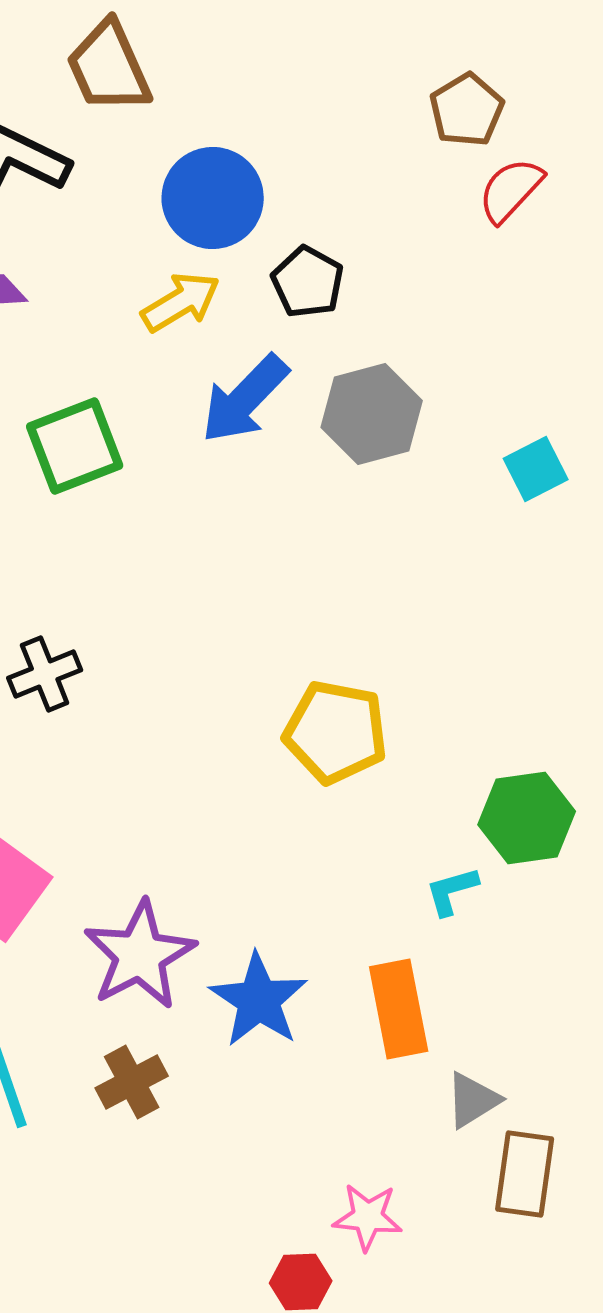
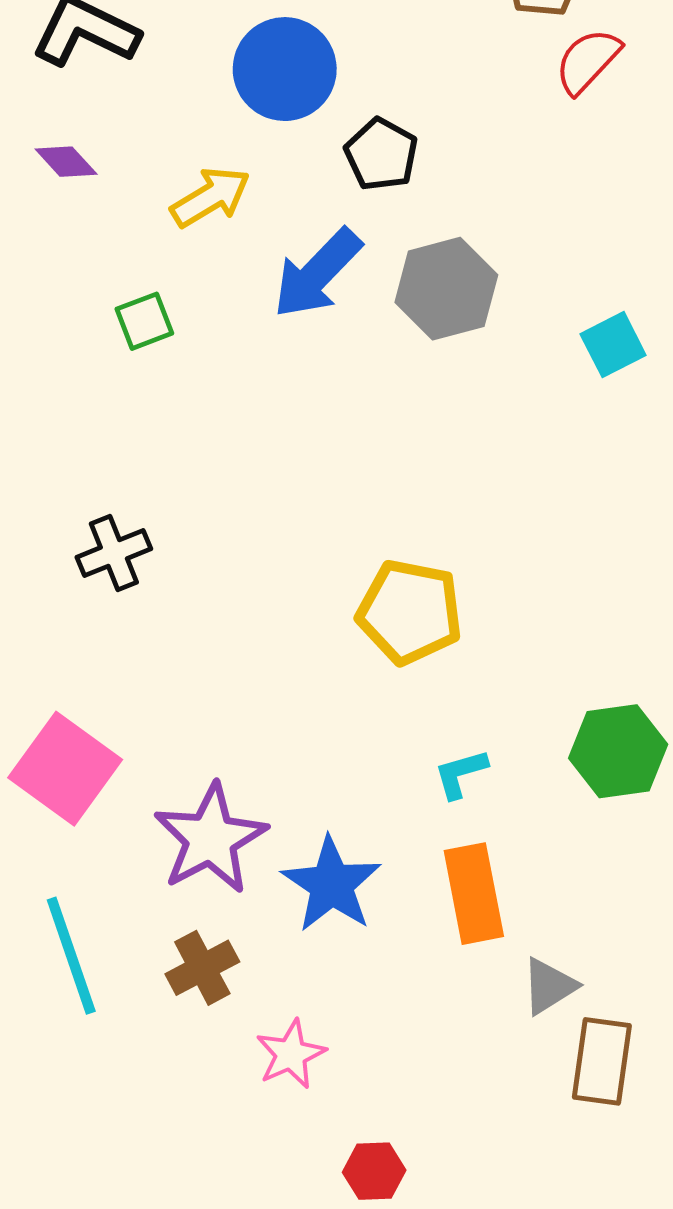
yellow arrow: (181, 302) -> (210, 197), moved
green square: (75, 446) -> (144, 321), size x0.6
green hexagon: (527, 818) -> (618, 751), moved
cyan L-shape: (452, 891) -> (461, 774), moved
pink star: (368, 1217) -> (291, 1054), moved, turned -30

